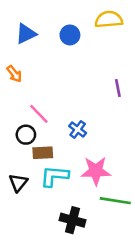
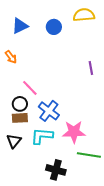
blue cross: (78, 129) -> (49, 111), moved, size x1.5
brown rectangle: (43, 153) -> (20, 118), moved

